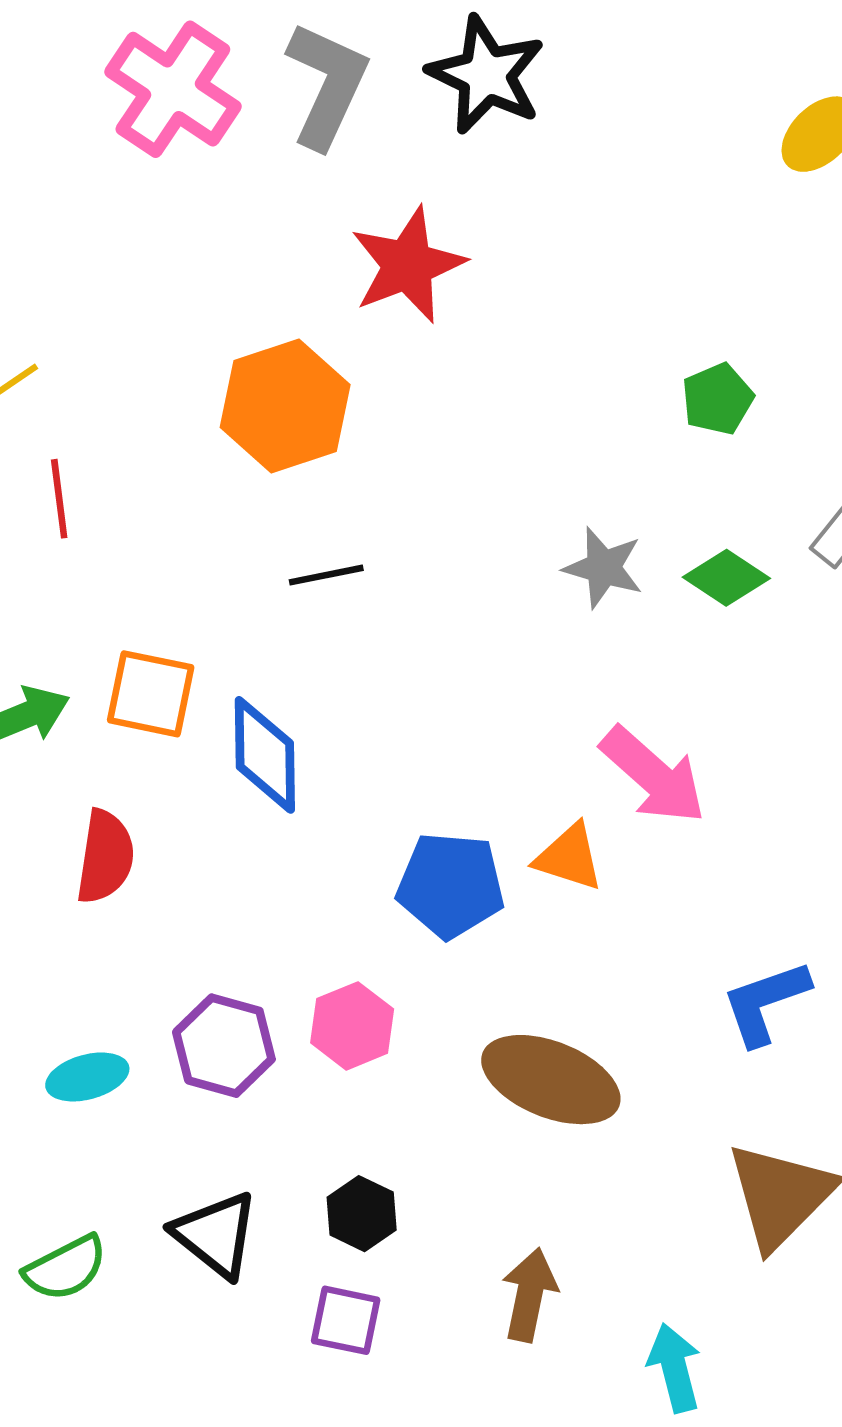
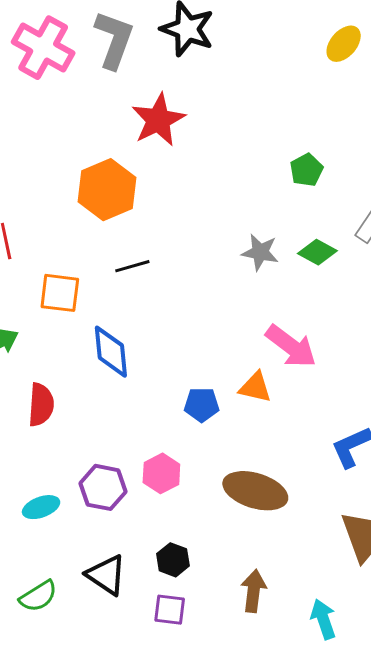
orange square: (151, 694) -> (60, 293), moved
blue pentagon: (451, 885) -> (202, 405), size x0.7

